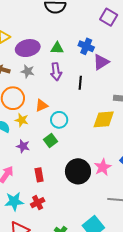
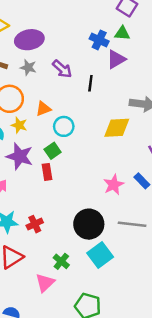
green triangle: (57, 48) -> (122, 33), moved
purple arrow: (56, 72) -> (62, 69), turned -42
purple star: (23, 146) -> (20, 156), size x1.6
black circle: (78, 171) -> (89, 224), moved
red rectangle: (39, 175) -> (47, 172), moved

